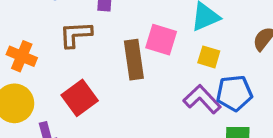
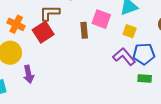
brown rectangle: (134, 60) -> (84, 30), size x0.7
red square: (80, 98) -> (43, 32), moved

